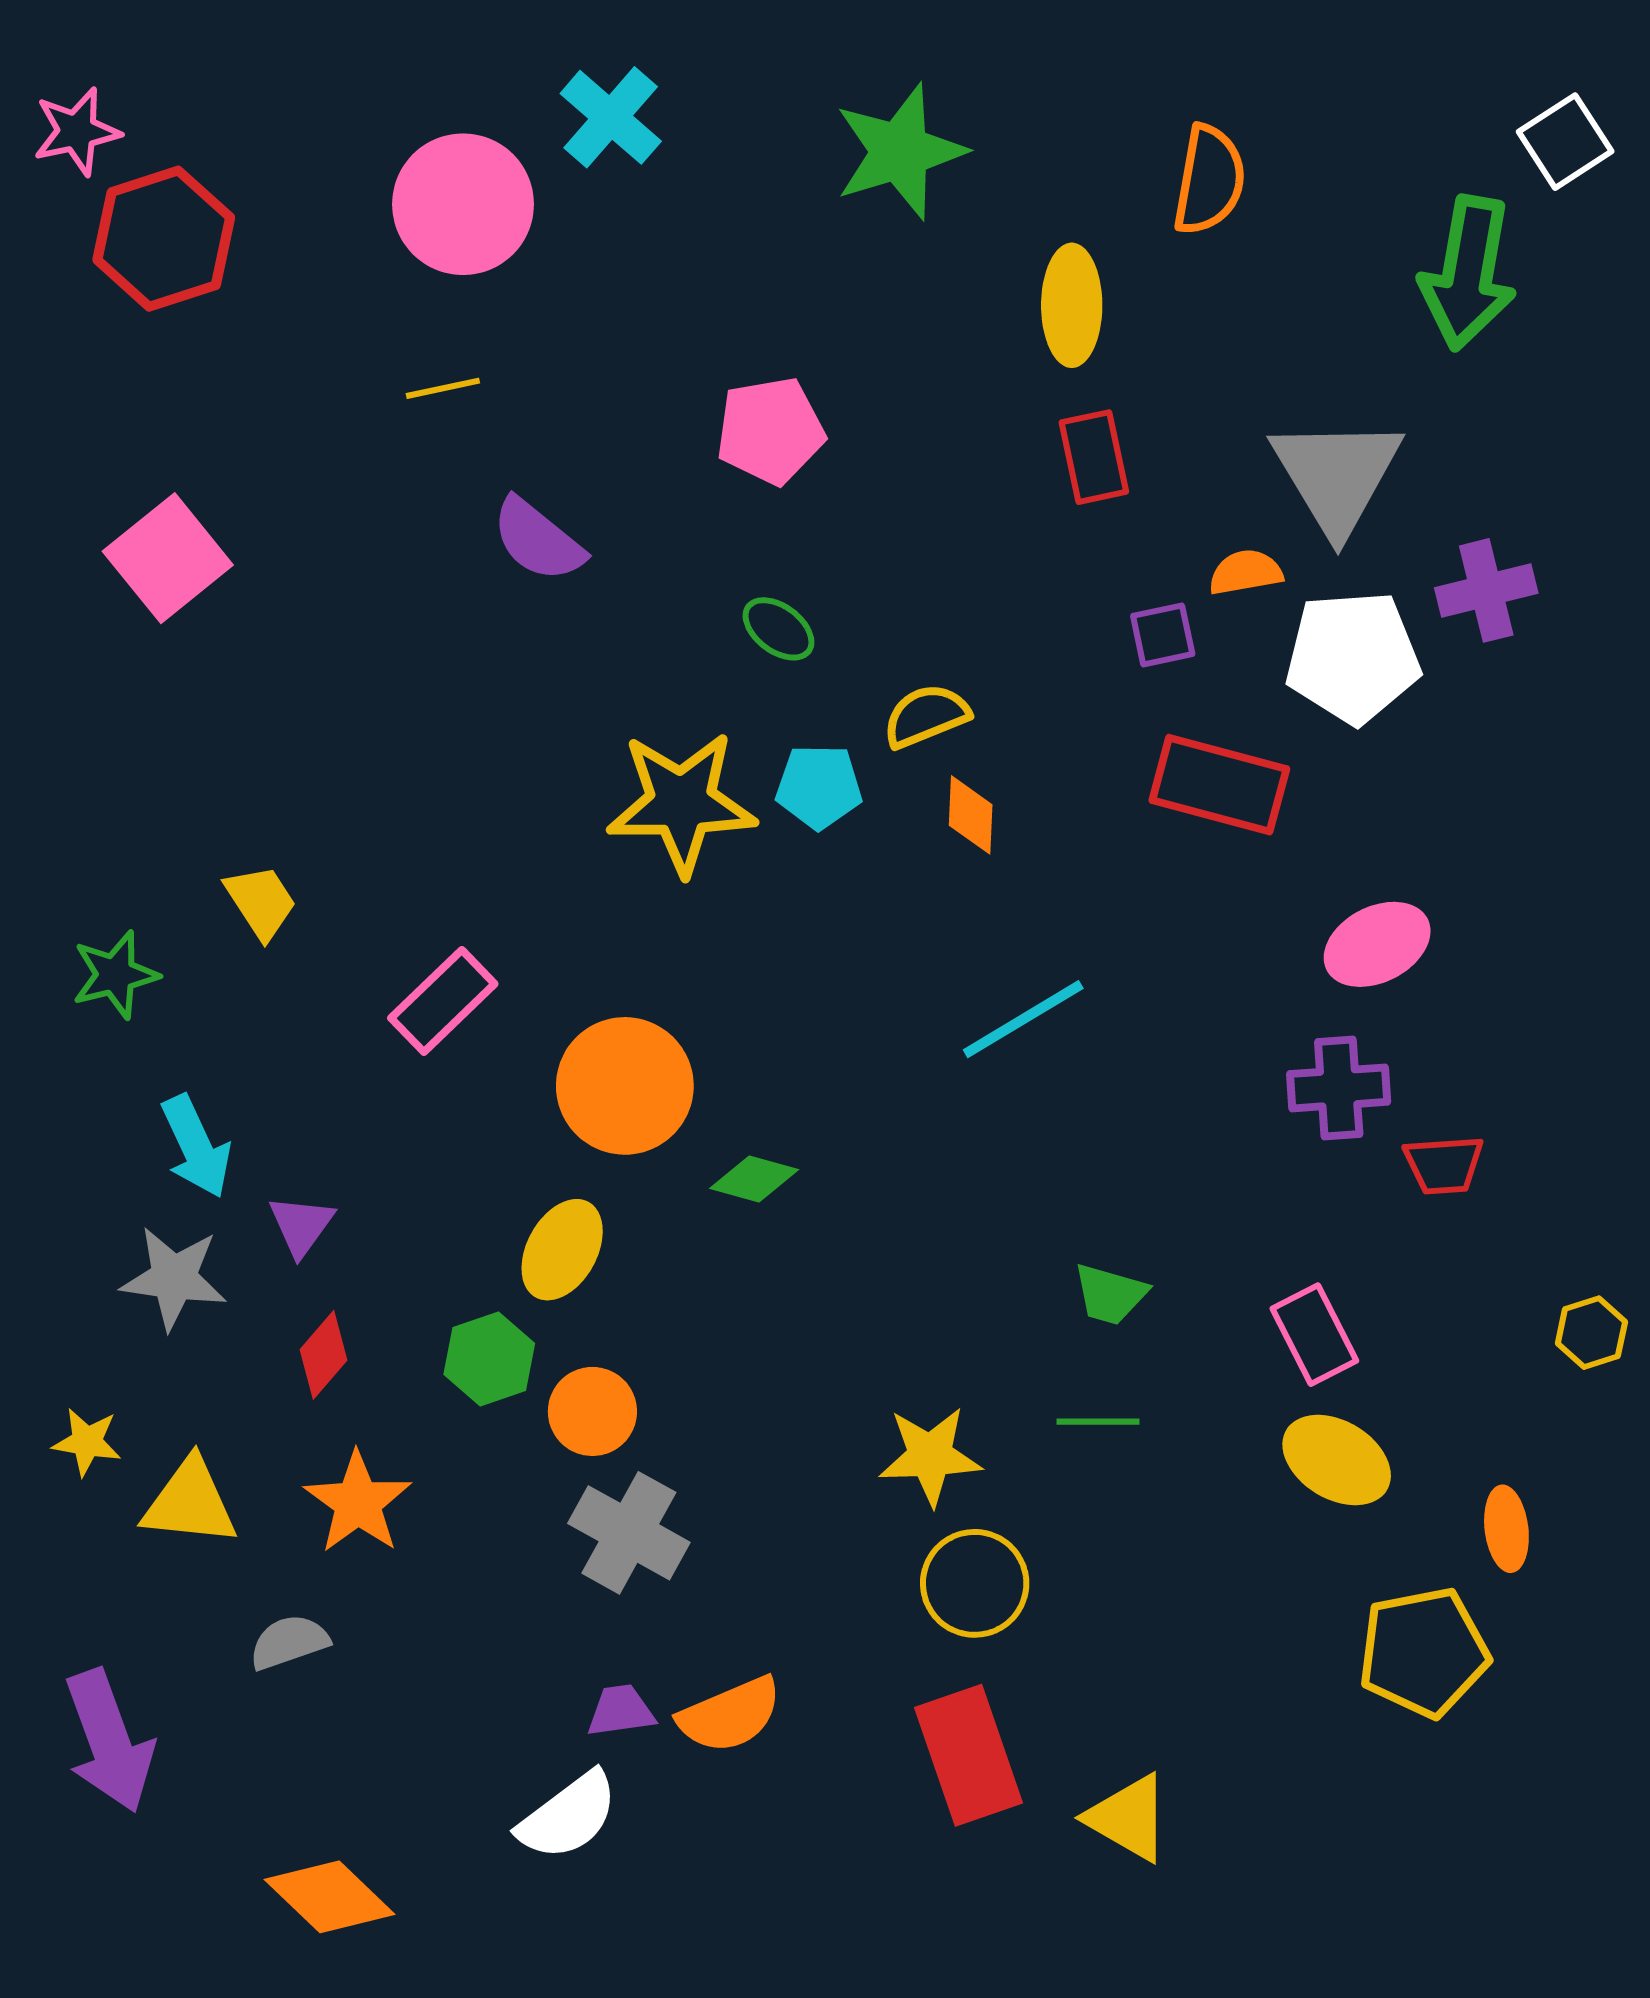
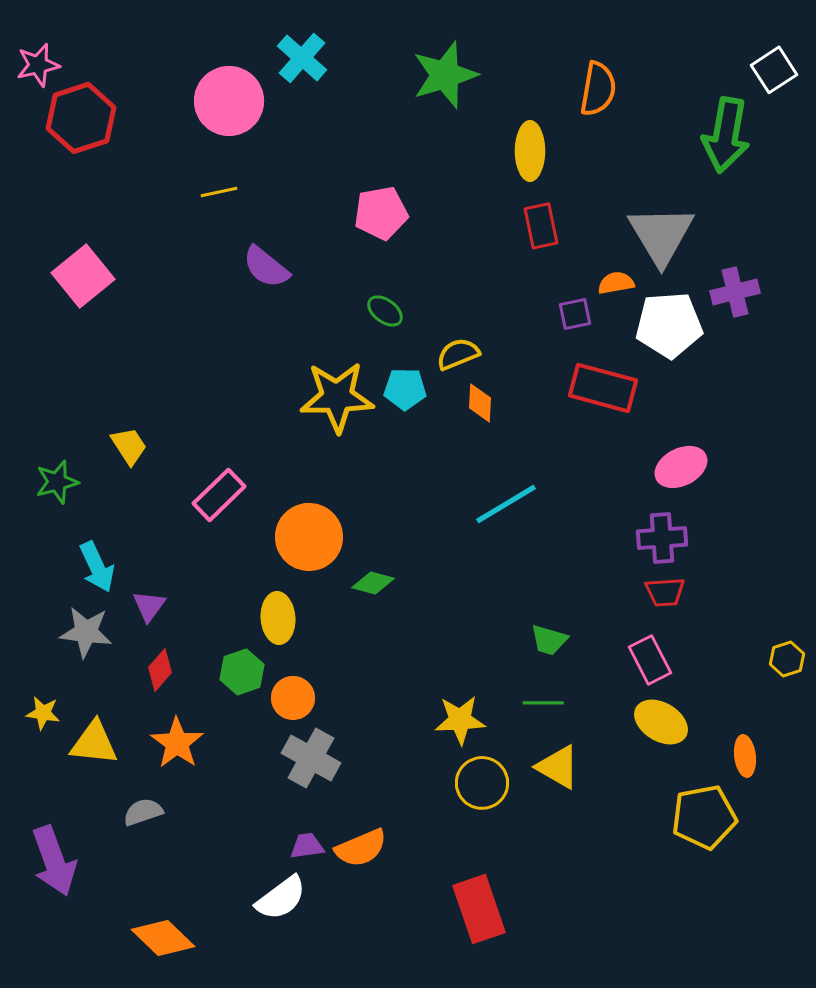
red trapezoid: (1444, 1165) -> (665, 592), moved
yellow ellipse: (562, 1250) -> (278, 618), turned -33
red rectangle: (969, 1755) -> (479, 909), moved
yellow triangle: (1128, 1818) -> (558, 767), moved

